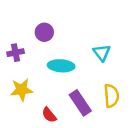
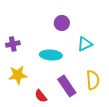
purple circle: (44, 32) -> (62, 23), moved
cyan triangle: (102, 53) -> (85, 44), turned 42

